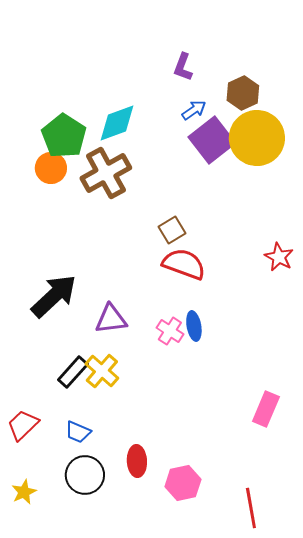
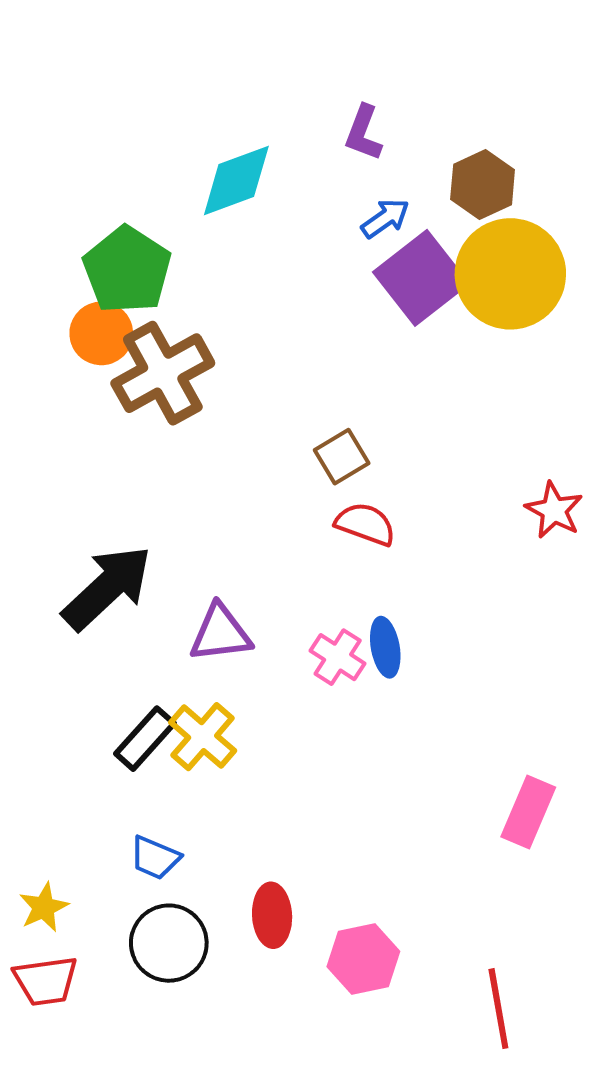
cyan diamond: (117, 123) -> (236, 181), moved
brown cross: (106, 173) -> (163, 373), moved
red semicircle: (184, 264) -> (365, 524), size x0.7
red trapezoid: (23, 425) -> (46, 981), moved, turned -144
yellow star: (24, 492) -> (44, 907), moved

